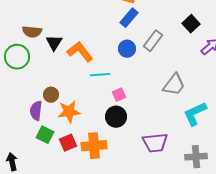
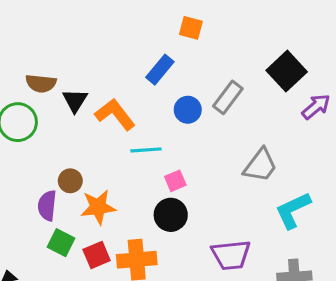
blue rectangle: (129, 18) -> (160, 70), moved
black square: (191, 24) -> (287, 71), size x1.4

